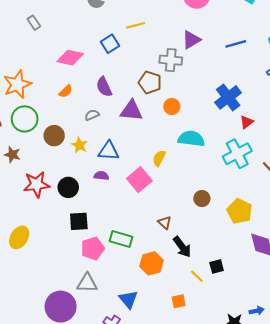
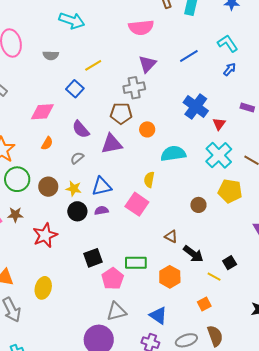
black circle: (68, 187) -> (77, 211), moved
yellow pentagon: (240, 211) -> (230, 191), moved

